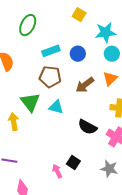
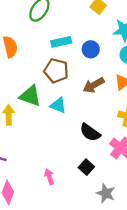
green triangle: (30, 102) -> (30, 96), turned -40
black square: (73, 163) -> (86, 167), moved
gray star: (109, 169) -> (106, 193), moved

